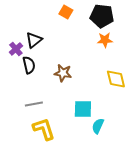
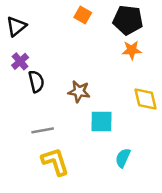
black triangle: (34, 40) -> (16, 26), moved
cyan square: (83, 109) -> (102, 122), moved

